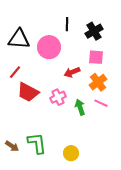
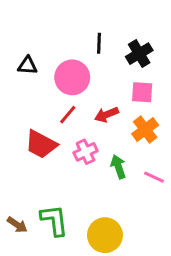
black triangle: (19, 39) -> (28, 65), size x0.6
red line: (15, 72) -> (68, 115), moved
pink line: (101, 103) -> (154, 177), moved
yellow circle: (71, 153) -> (105, 235), size x1.5

